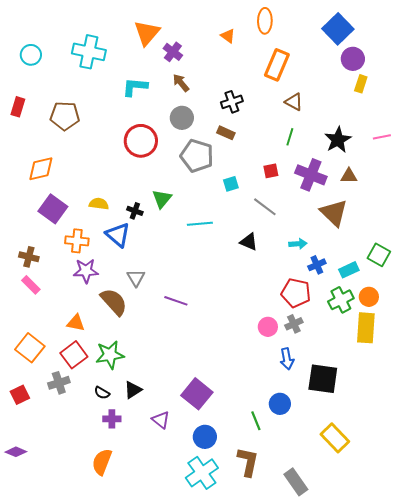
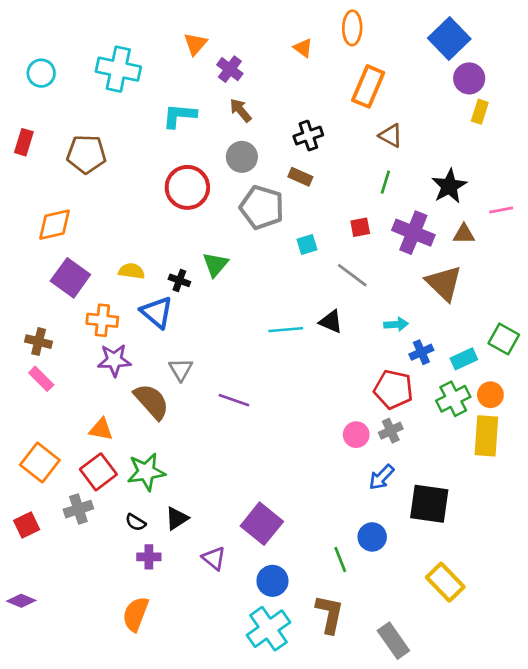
orange triangle: (147, 33) -> (195, 44), size x0.7
pink line: (382, 137) -> (501, 210), moved
cyan line: (200, 224) -> (286, 330), moved
blue arrow: (287, 359) -> (381, 477), turned 55

